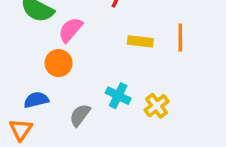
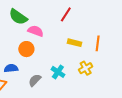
pink semicircle: (70, 30) -> (36, 31), turned 63
yellow cross: (157, 106) -> (86, 68), moved

